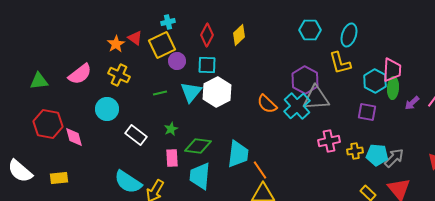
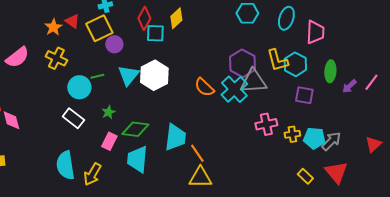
yellow L-shape: (340, 63) -> (277, 60), moved
cyan square: (207, 65) -> (155, 33), moved
pink trapezoid: (392, 70) -> (315, 32), moved
cyan hexagon: (375, 81) -> (295, 64), moved
cyan circle: (107, 109) -> (79, 87), moved
pink rectangle: (172, 158) -> (109, 141), turned 30
cyan semicircle: (128, 182) -> (65, 165), turned 48

